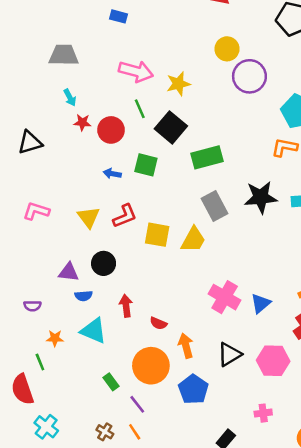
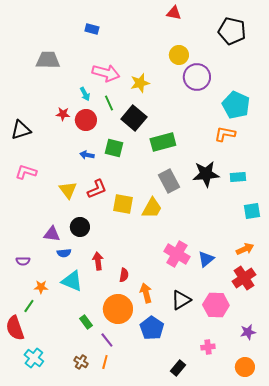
cyan arrow: (70, 98) -> (85, 94), moved
pink L-shape: (36, 211) -> (26, 172), moved
red semicircle: (158, 323) -> (124, 275), turned -104
green line: (40, 362) -> (29, 306), turned 56
orange line: (135, 432) -> (105, 362), turned 48

